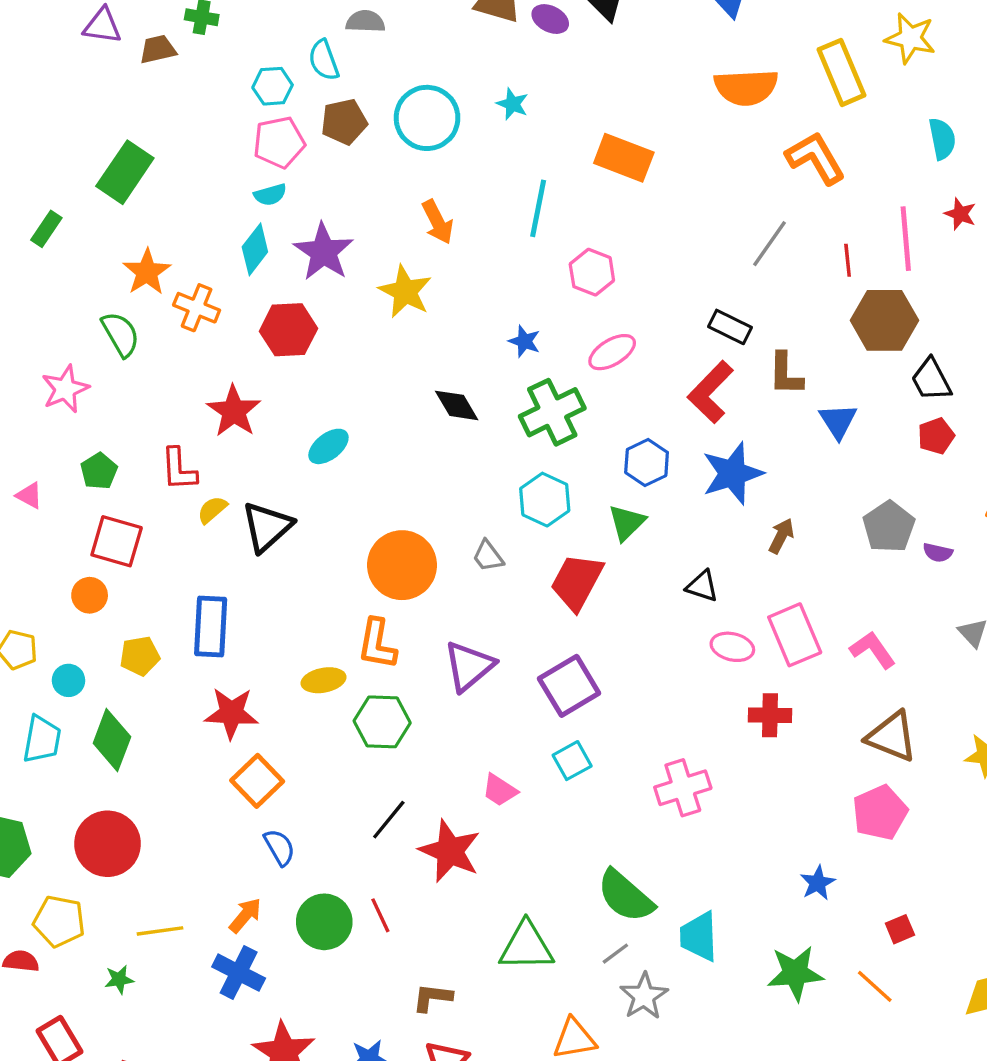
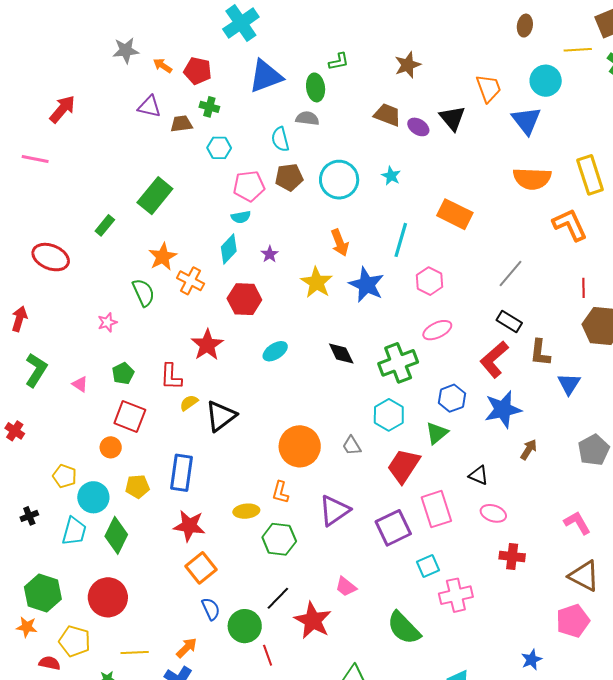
cyan hexagon: (273, 86) -> (219, 148), moved
gray line: (769, 244) -> (511, 273), moved
purple star: (323, 252) -> (270, 254), size x0.5
blue star: (525, 341) -> (367, 285), moved, size x1.8
pink star: (65, 389) -> (107, 322), size x0.7
cyan ellipse: (328, 446) -> (275, 351), moved
pink rectangle: (795, 635) -> (436, 509), moved
orange L-shape: (377, 644) -> (280, 492), size x0.7
cyan circle: (69, 680) -> (93, 497), size x1.6
cyan square: (572, 761) -> (428, 566), moved
green semicircle: (625, 896) -> (404, 628), moved
green circle: (324, 922) -> (245, 626), moved

